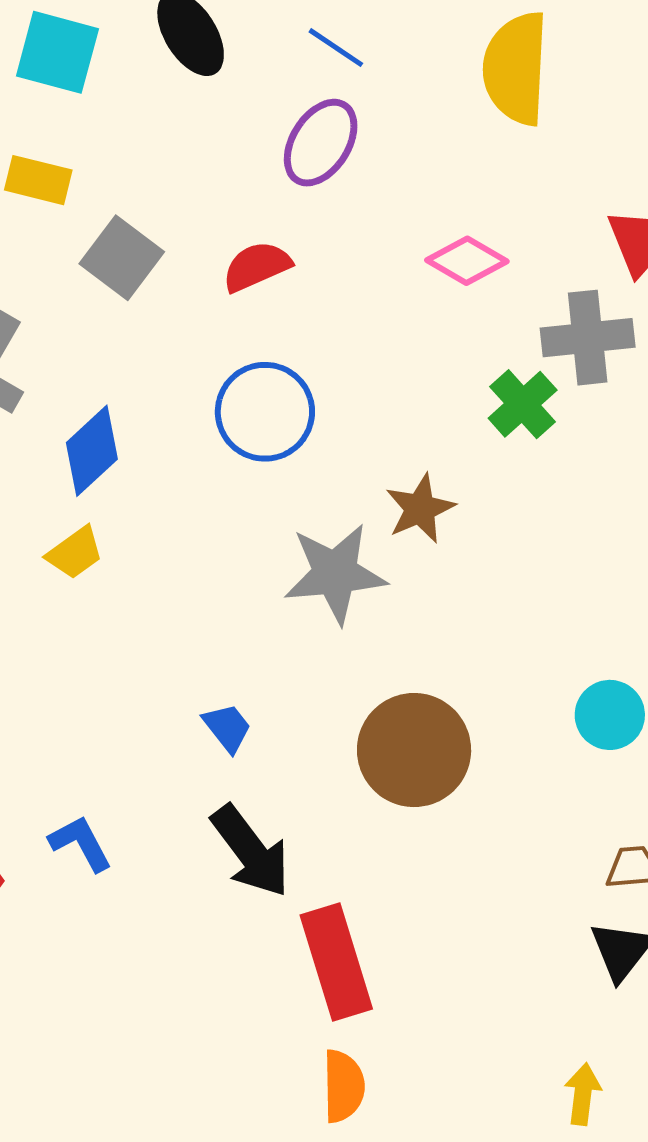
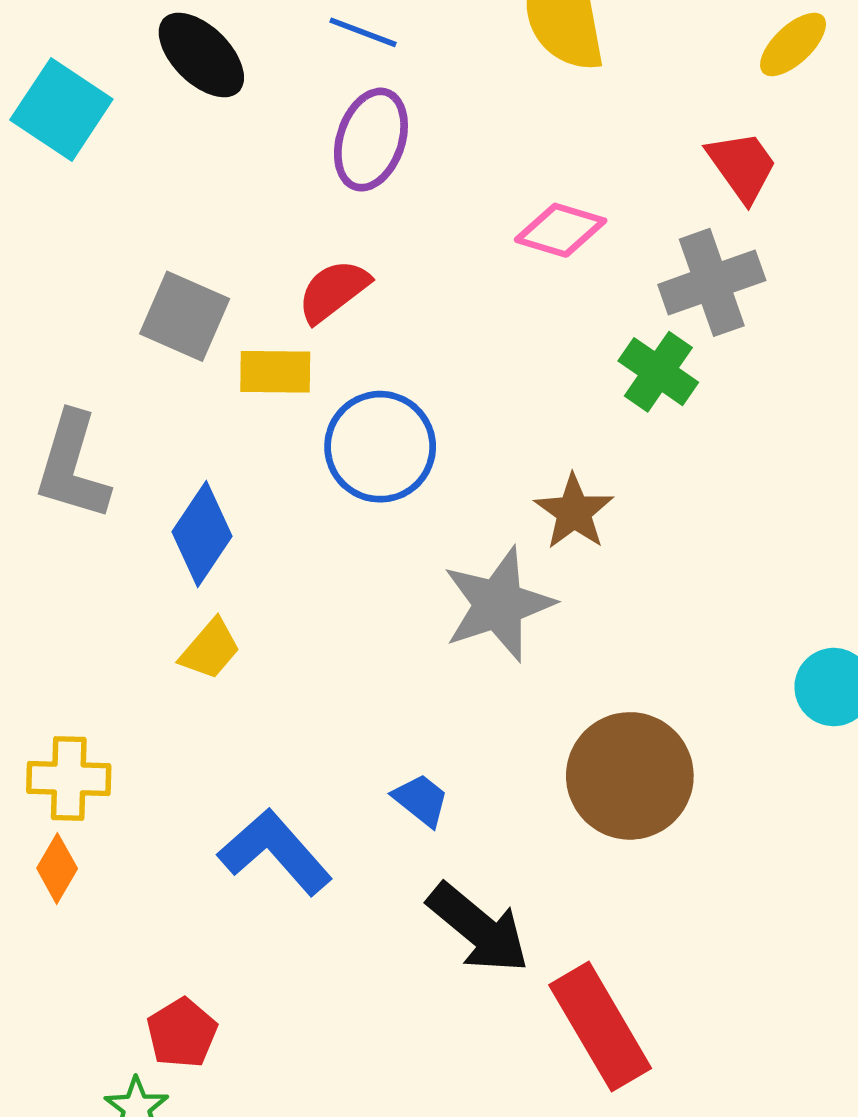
cyan square: (57, 52) -> (61, 110), turned 32
yellow rectangle: (38, 180) -> (275, 372), moved
blue L-shape: (81, 843) -> (275, 852), moved, size x1.5

